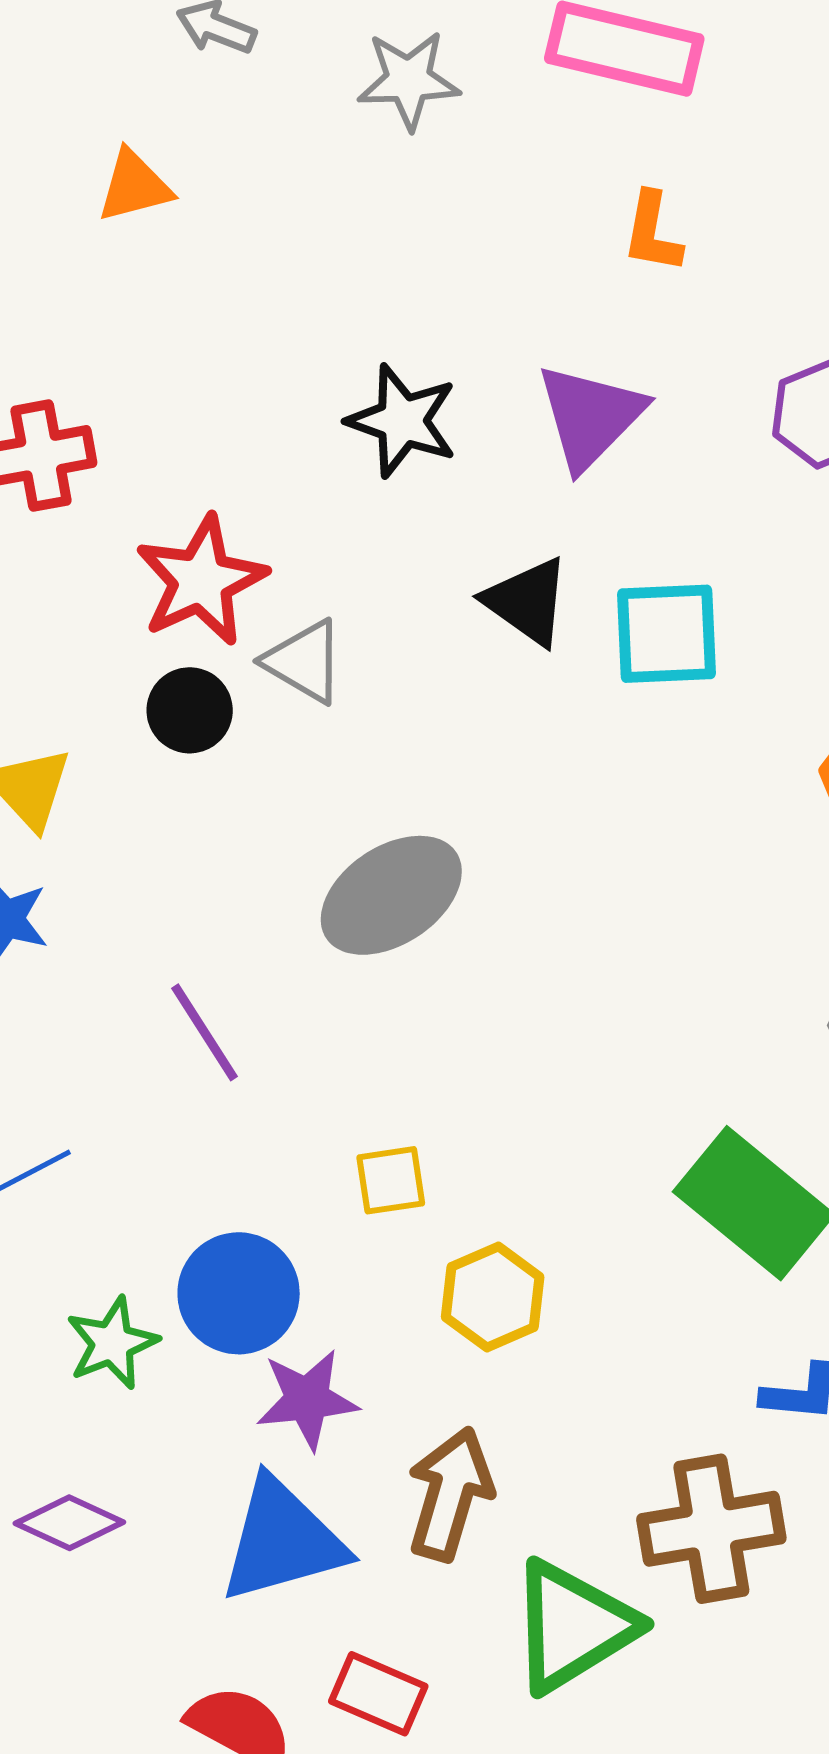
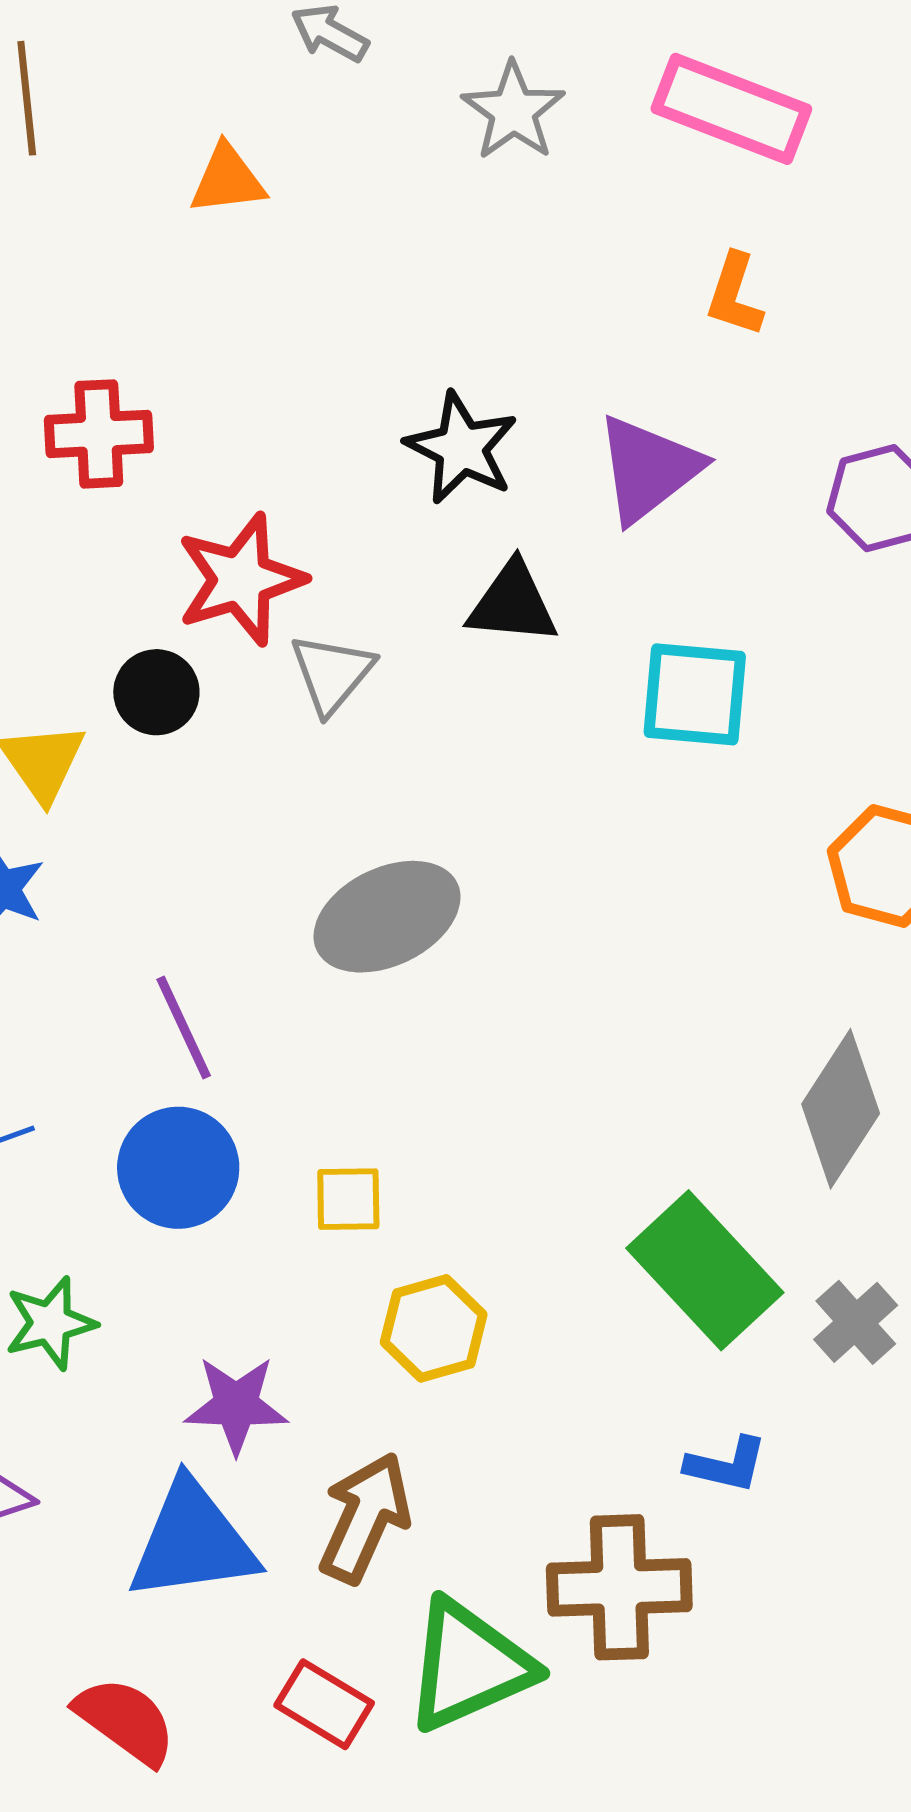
gray star: (409, 80) -> (513, 111), turned 30
black triangle: (527, 602) -> (513, 603), moved, turned -38
gray triangle: (304, 662) -> (332, 673), turned 32
black circle: (190, 710) -> (156, 692), moved
blue circle: (239, 1293) -> (178, 1168), moved
red rectangle: (378, 1694) -> (324, 1704), moved

